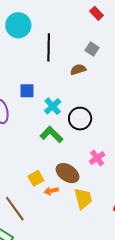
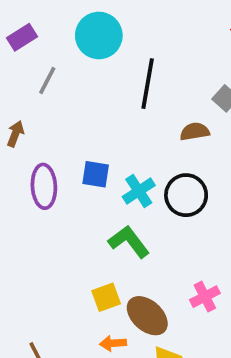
blue square: (27, 91) -> (96, 174), moved
black circle: (80, 119) -> (186, 195), moved
yellow square: (36, 178) -> (106, 297), moved

